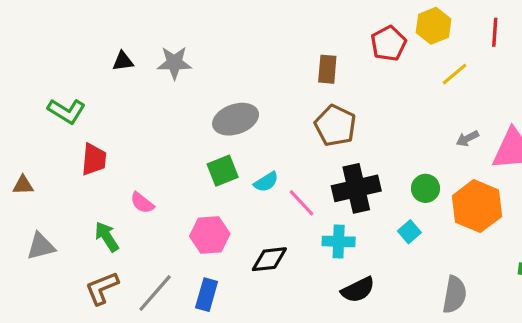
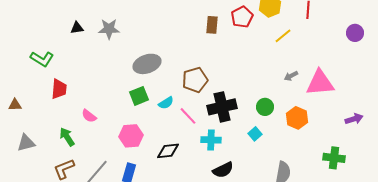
brown rectangle: (327, 69) -> (212, 25), moved
brown pentagon: (335, 126) -> (195, 80), moved, turned 30
orange hexagon: (477, 206) -> (297, 118), size x0.7

